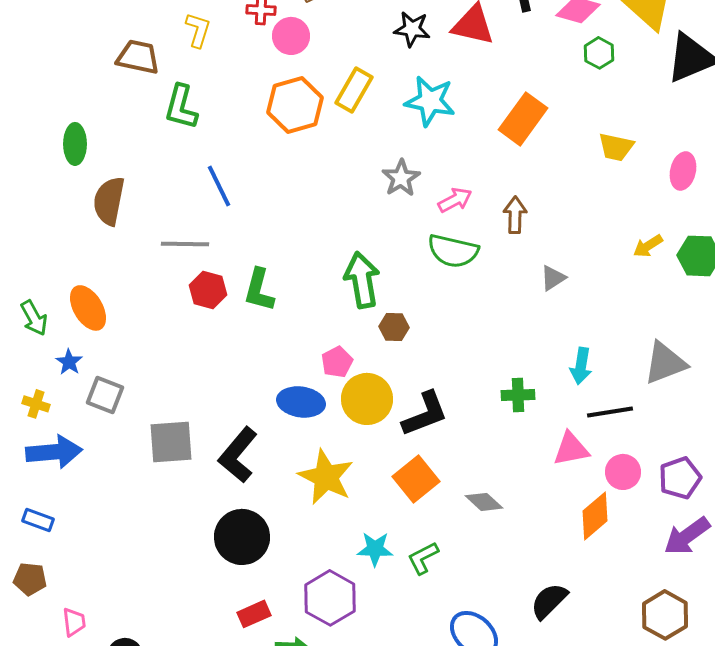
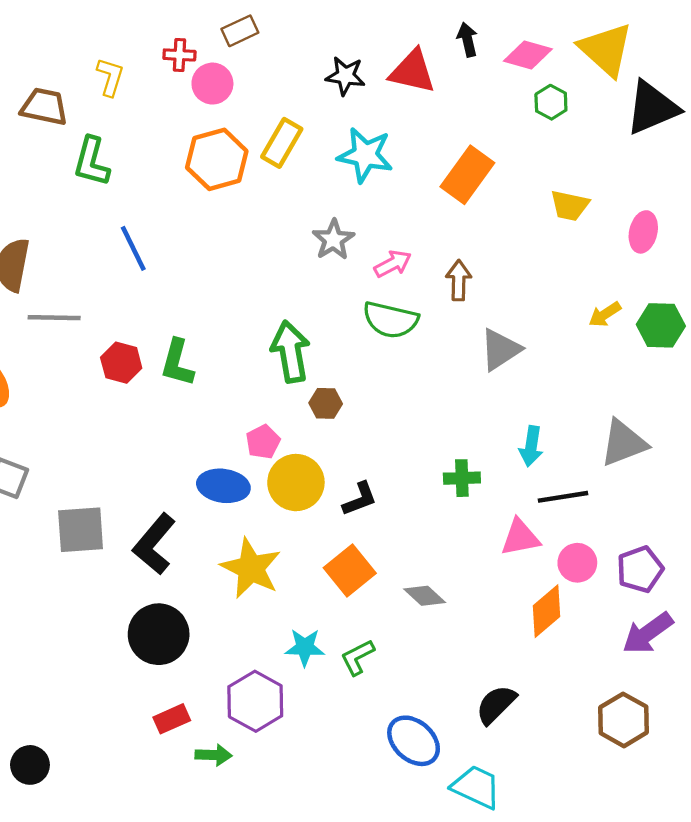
gray line: (185, 244) -> (54, 318), moved
gray triangle: (553, 278) -> (500, 350), size x1.5
black L-shape: (425, 414) -> (360, 499), size x0.7

